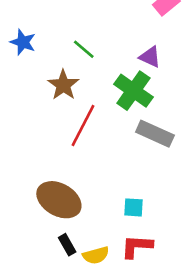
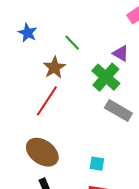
red line: (83, 125) -> (47, 101), moved

